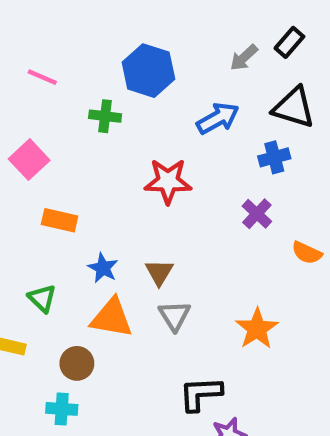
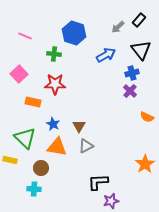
black triangle: (294, 107) -> (141, 50), turned 35
red star: (168, 181) -> (55, 84), moved
purple cross: (257, 214) -> (130, 91), moved
green triangle: (42, 298) -> (25, 138), size x1.6
gray triangle: (174, 316) -> (86, 146), turned 35
orange star: (257, 329) -> (145, 164), moved

